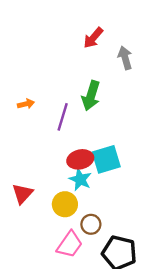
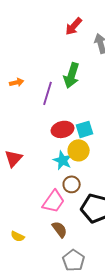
cyan square: (106, 159) -> (85, 129), size x0.7
cyan star: (80, 179) -> (63, 160), moved
yellow circle: (65, 204) -> (79, 150), moved

